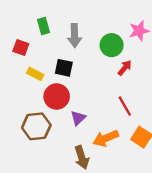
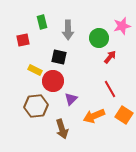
red square: (21, 48) -> (23, 40), turned -32
yellow rectangle: (35, 74) -> (35, 70), moved
brown arrow: (82, 157) -> (62, 129), moved

